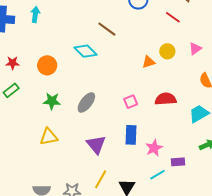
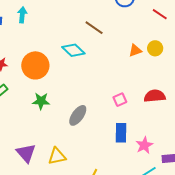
orange triangle: (149, 62) -> (135, 50), moved
orange circle: (47, 65) -> (35, 65), size x1.4
gray ellipse: (86, 102) -> (78, 115), moved
yellow triangle: (49, 137) -> (57, 156), moved
purple triangle: (96, 145) -> (26, 153), moved

